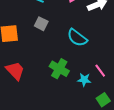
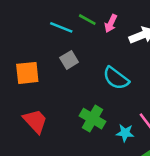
gray square: (41, 24) -> (69, 60), turned 32

